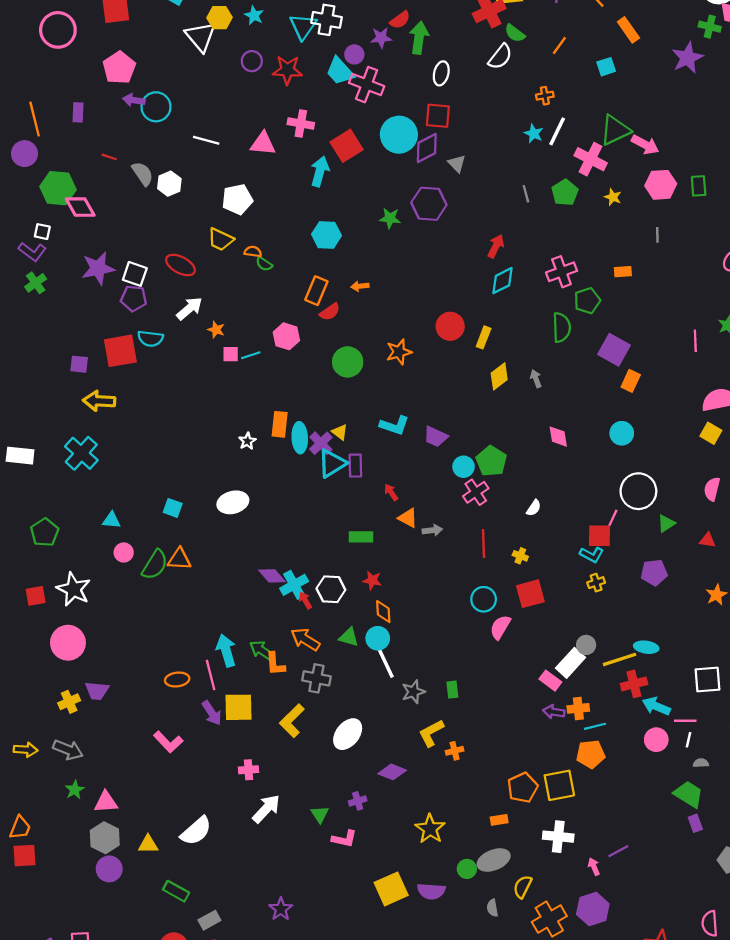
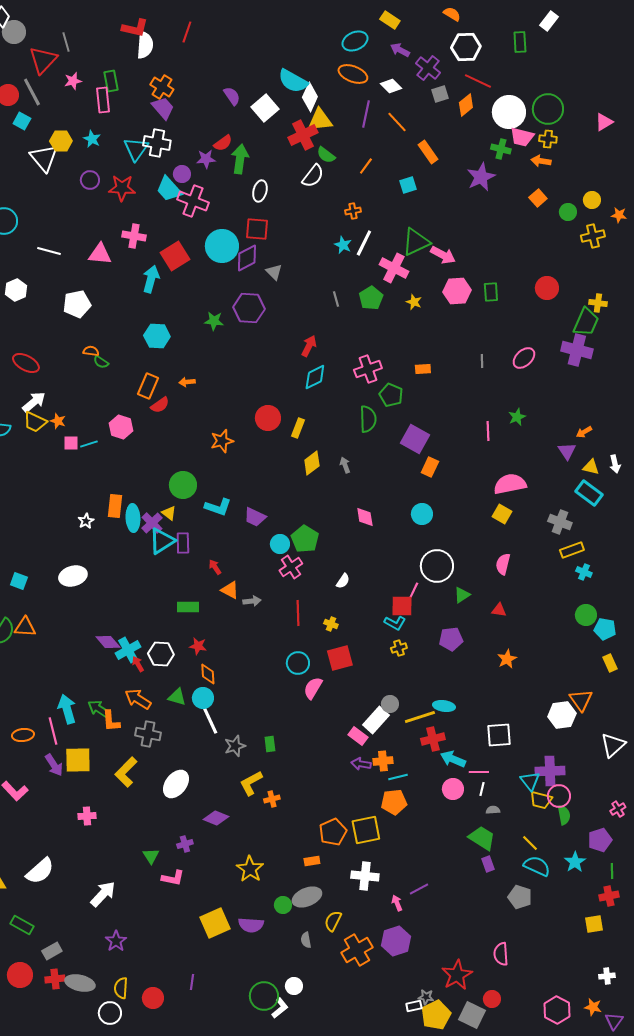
gray line: (657, 235) -> (482, 361), moved
yellow trapezoid: (221, 239) -> (35, 422), moved
green pentagon: (587, 301) -> (391, 395), turned -30
green circle: (348, 362) -> (183, 485), moved
white arrow: (266, 809) -> (103, 894), moved

